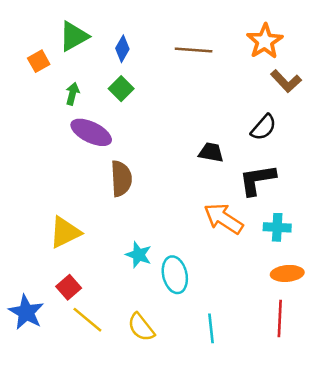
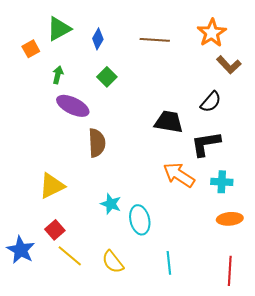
green square: (121, 89) -> (107, 77), moved
black trapezoid: (211, 152) -> (169, 122), size x1.4
red line: (280, 318) -> (230, 271), moved

